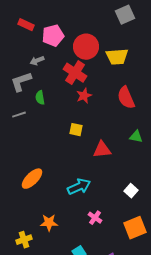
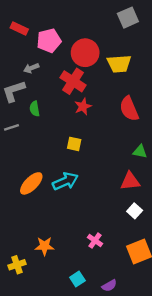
red triangle: (102, 150) -> (130, 181), moved
orange ellipse: (32, 179) -> (31, 183), moved
cyan arrow: (79, 187) -> (65, 181), moved

